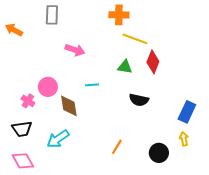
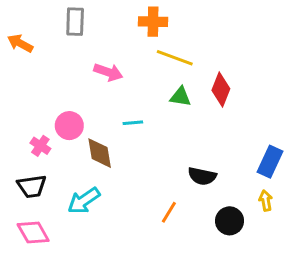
orange cross: (119, 15) -> (153, 22), moved
yellow line: (135, 39) -> (175, 58), moved
black semicircle: (139, 100) -> (202, 176), moved

